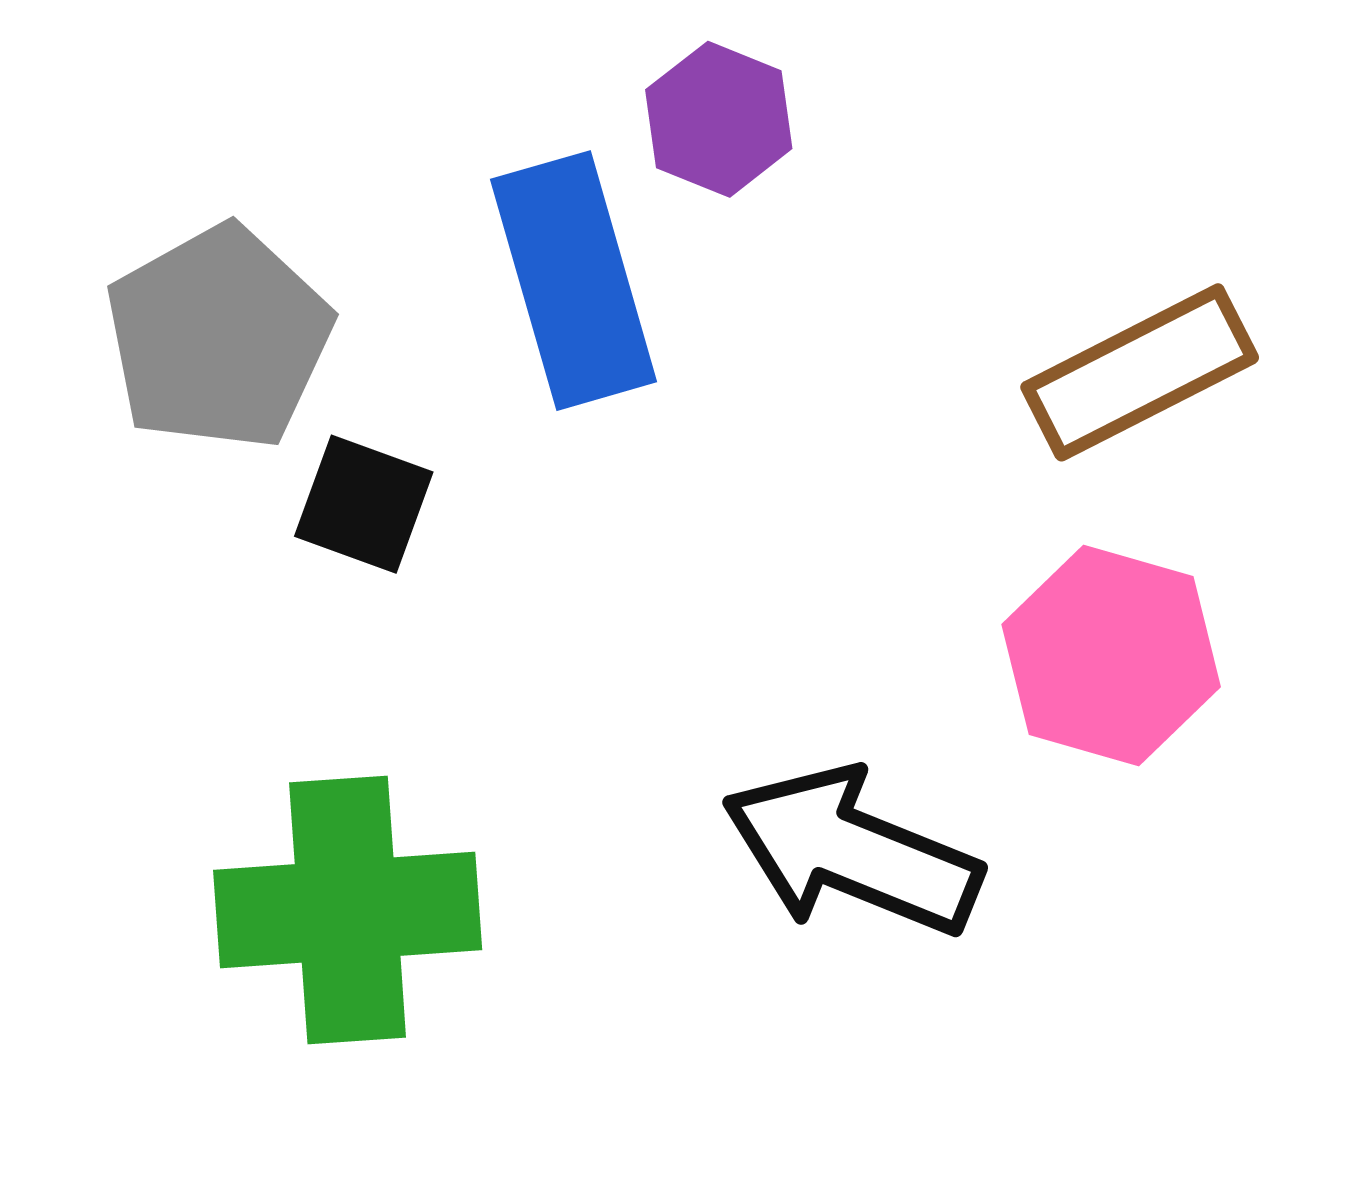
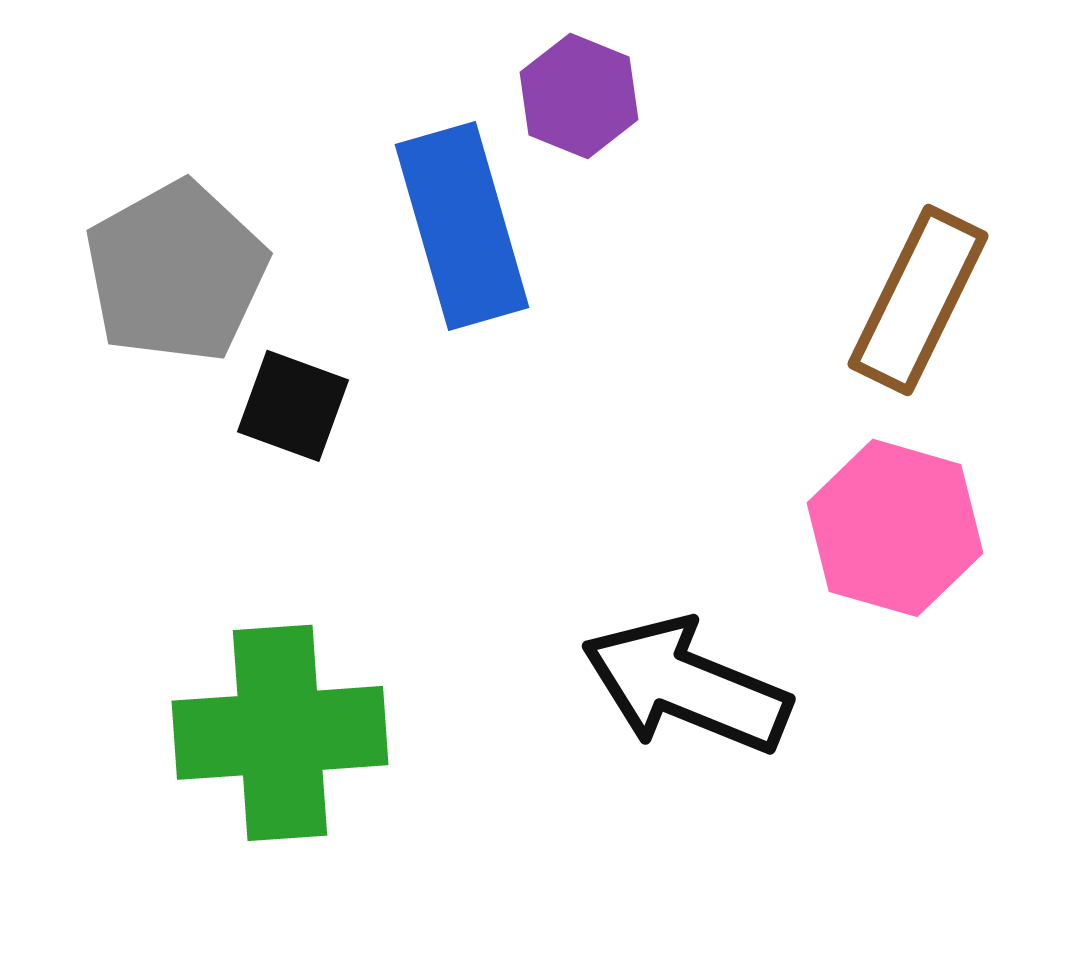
brown rectangle: (1140, 372) -> (918, 300), turned -37

